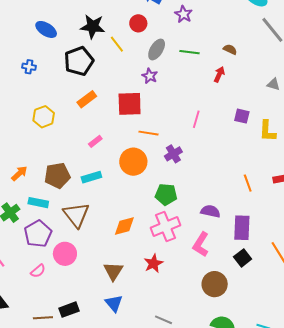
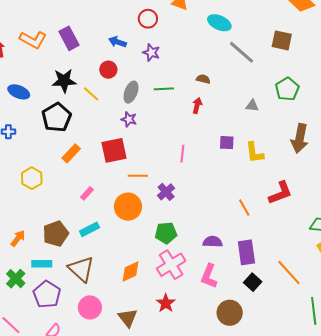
pink circle: (65, 254) -> (90, 307), moved

